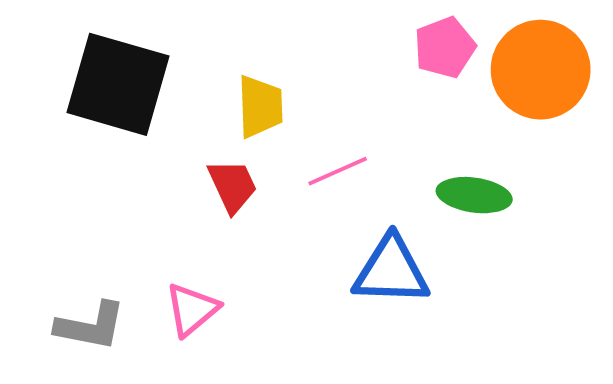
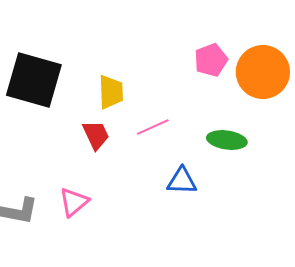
blue triangle: (391, 271) -> (182, 181), size x0.7

